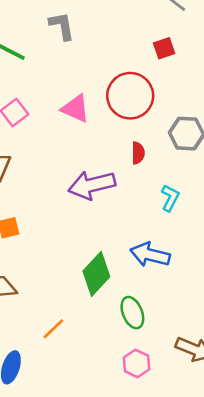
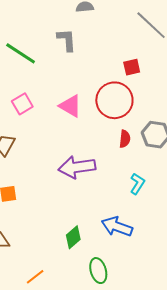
red square: (164, 48) -> (132, 67), moved
red semicircle: (138, 153) -> (125, 139), moved
green diamond: (96, 274) -> (73, 237), size x0.7

